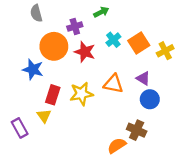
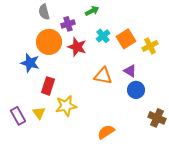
gray semicircle: (36, 13) -> (44, 12), moved
yellow star: (81, 94) -> (66, 106), moved
yellow triangle: (44, 116) -> (39, 113), moved
brown cross: (137, 130) -> (157, 118), moved

